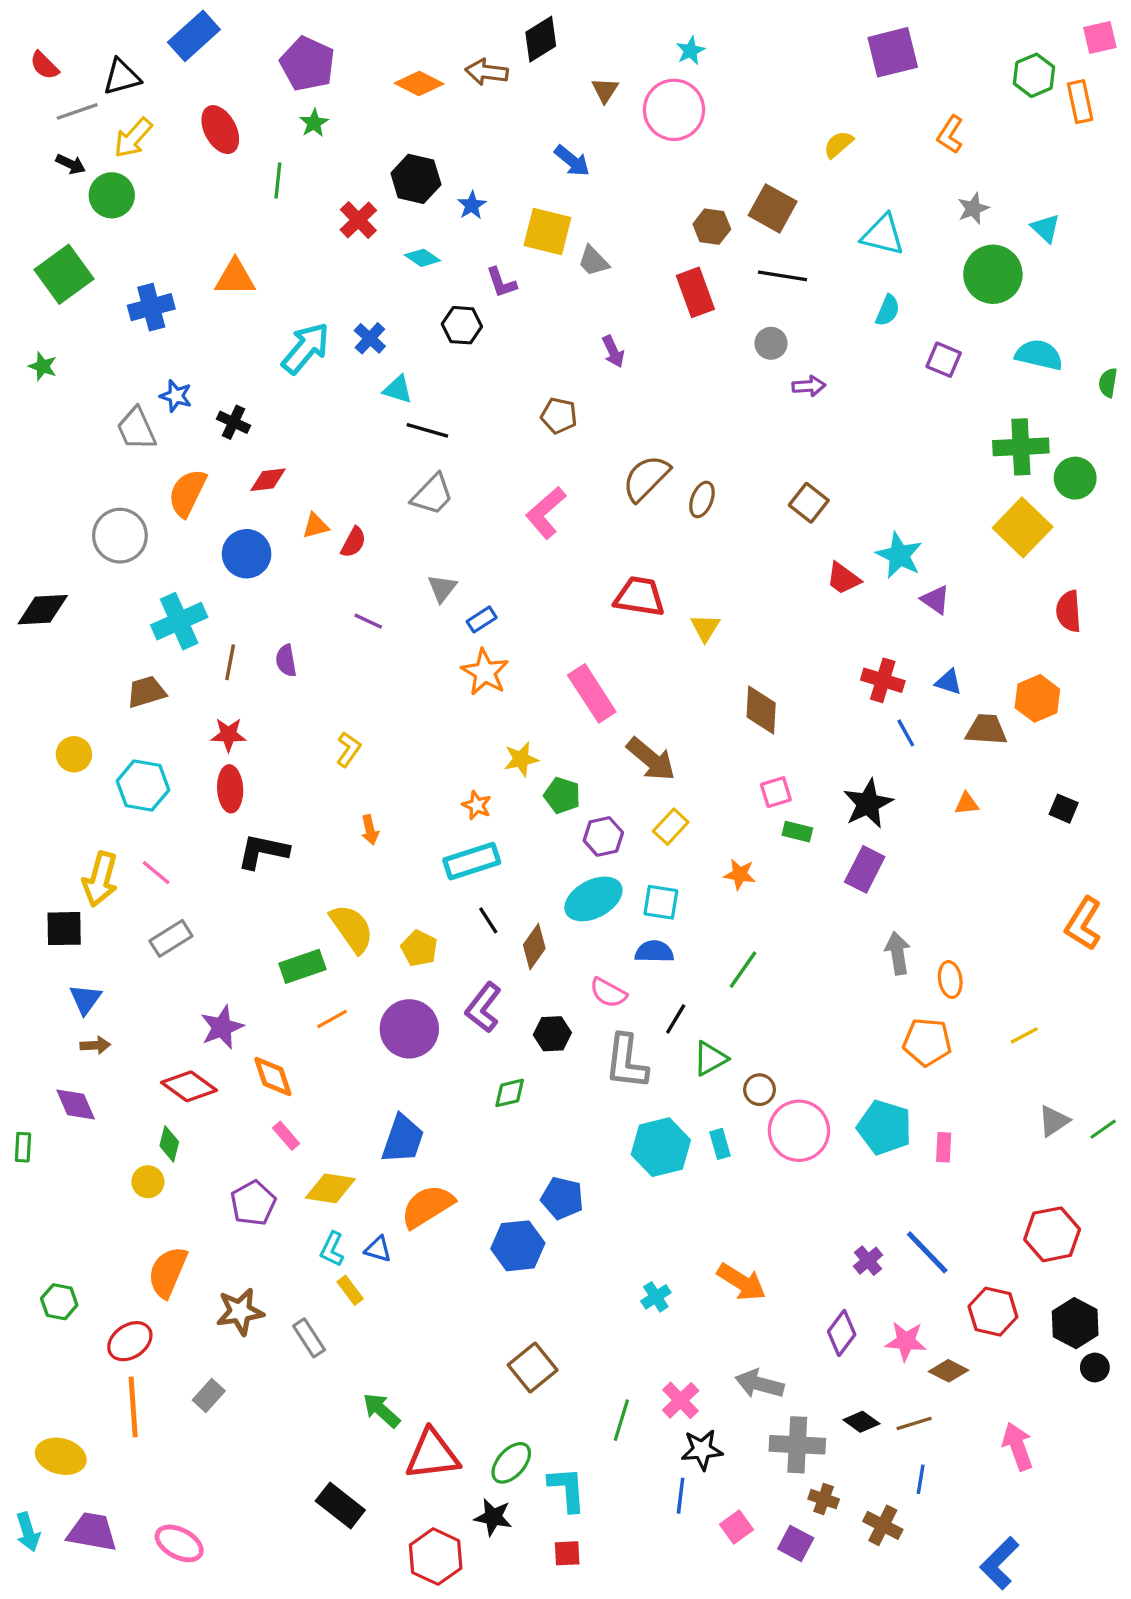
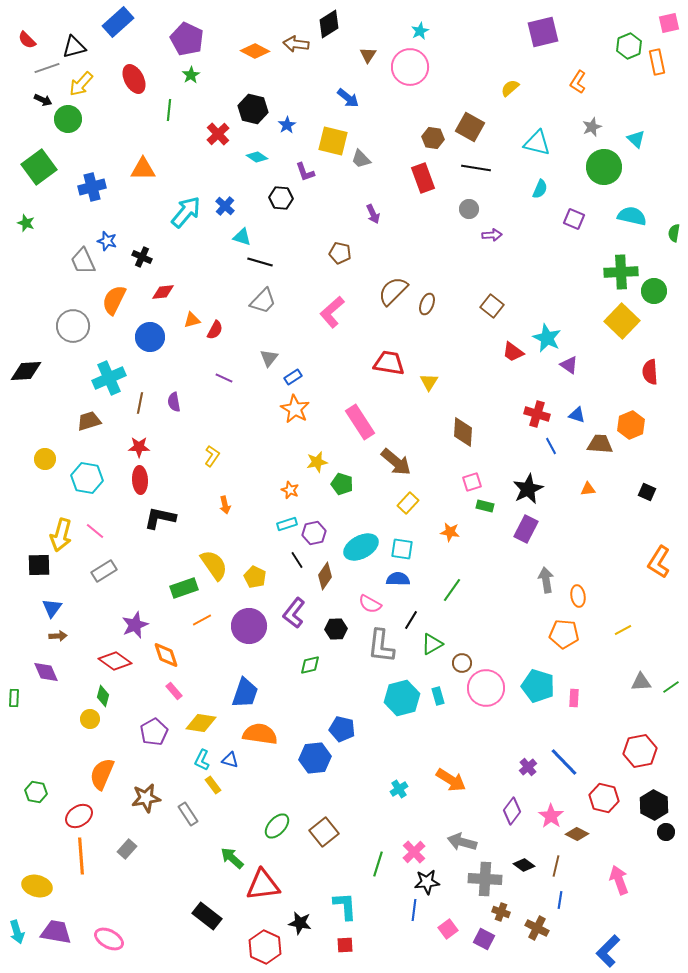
purple hexagon: (603, 836) -> (314, 533), moved
cyan rectangle: (472, 861) -> (287, 524), size x0.6
gray triangle: (1054, 1121) -> (641, 682), turned 30
orange semicircle: (427, 1206) -> (260, 734), turned 40
pink star: (906, 1341) -> (551, 816), turned 30
brown line: (914, 1423) -> (556, 866), turned -60
green ellipse: (511, 1463) -> (277, 826), moved

